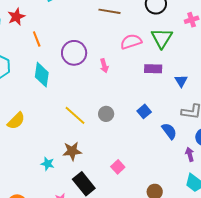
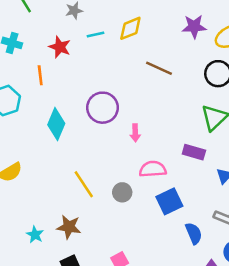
red star: (16, 17) -> (60, 47), moved, turned 30
orange line: (37, 39) -> (40, 75), moved
pink semicircle: (131, 42) -> (153, 169), moved
blue square: (144, 111) -> (169, 201), size x1.5

